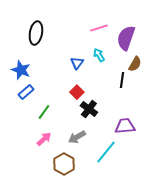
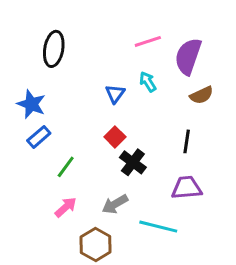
brown semicircle: (135, 64) -> (202, 95), turned 35
black line: (122, 80) -> (187, 141), moved
cyan line: (106, 152) -> (158, 227), turned 65

